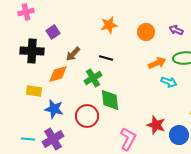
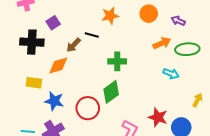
orange circle: (146, 32) -> (149, 14), moved
black line: (106, 58) -> (92, 35), moved
orange arrow: (157, 63) -> (162, 43), moved
green cross: (93, 78) -> (117, 61), moved, turned 30
green diamond: (110, 100) -> (111, 92), turned 60

